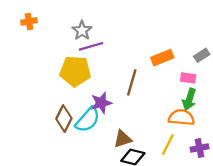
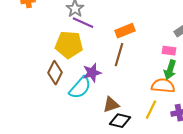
purple line: (91, 46) -> (83, 23), turned 40
orange rectangle: (162, 58) -> (125, 31), moved
brown diamond: (64, 119) -> (55, 73), moved

